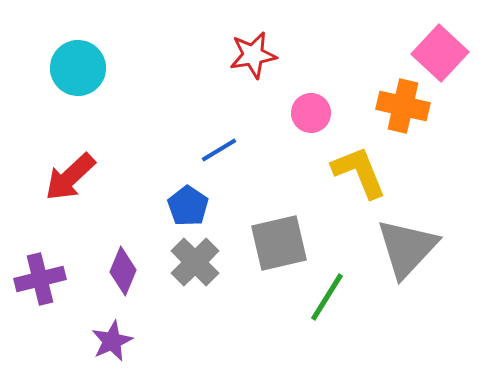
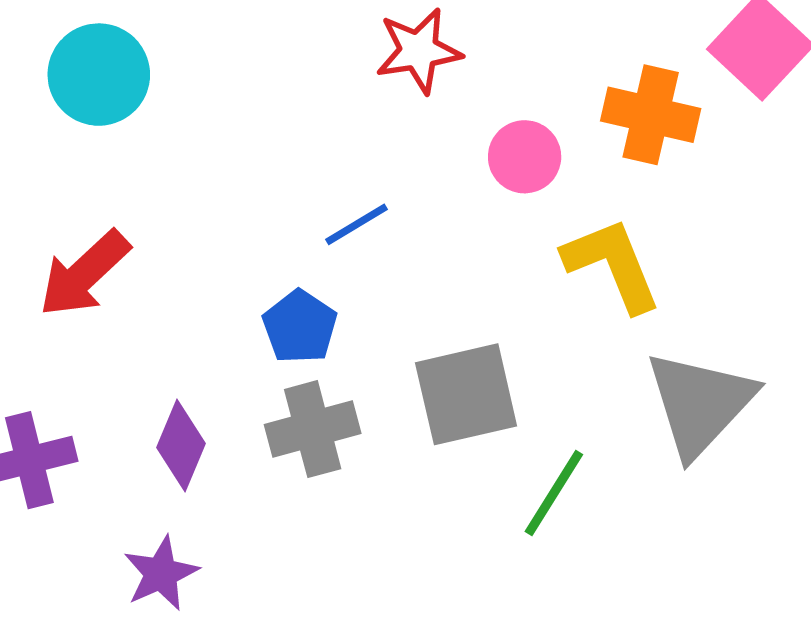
orange cross: (403, 106) -> (651, 115), moved
gray cross: (195, 262) -> (313, 429), turned 30

